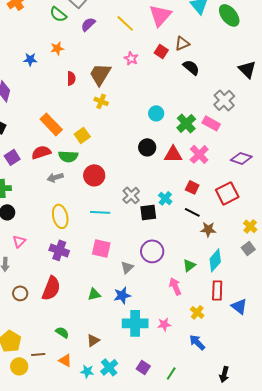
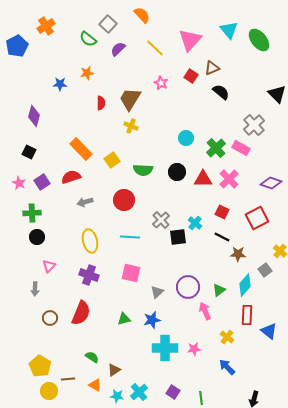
green semicircle: (68, 156) -> (143, 170), moved
gray square: (248, 248) -> (265, 270), moved
purple circle: (152, 251) -> (188, 287), moved
brown triangle: (93, 340) -> (114, 370), moved
green line: (171, 373) -> (201, 398), turned -40

